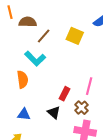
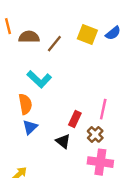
brown line: (44, 36) -> (54, 44), moved
yellow square: (75, 36) -> (87, 34), moved
blue triangle: (24, 114) -> (30, 127), moved, turned -48

